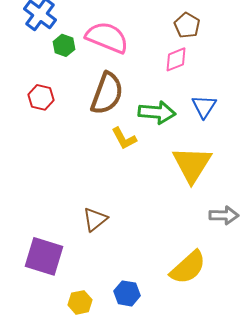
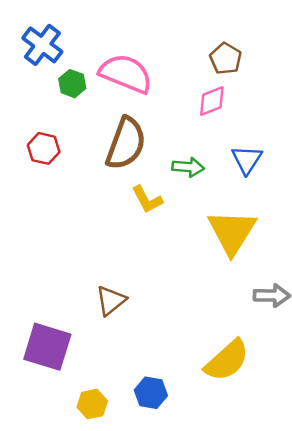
green arrow: (157, 112) -> (188, 167), size x0.7

